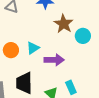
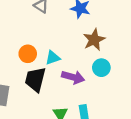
cyan circle: (83, 36) -> (101, 68), moved
black trapezoid: (24, 83) -> (35, 79), moved

